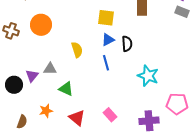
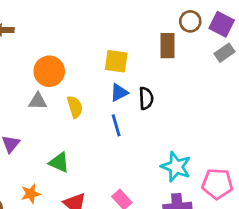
gray rectangle: (182, 12) -> (224, 53), turned -56
orange circle: (41, 25) -> (49, 71), moved
gray triangle: (50, 69) -> (38, 101), moved
cyan star: (148, 76) -> (176, 167), moved

